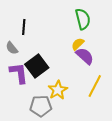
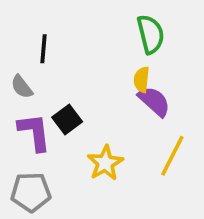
yellow semicircle: (78, 44) -> (142, 80), turned -40
black square: (37, 66) -> (67, 119), size x0.7
gray pentagon: (41, 106) -> (31, 192), moved

